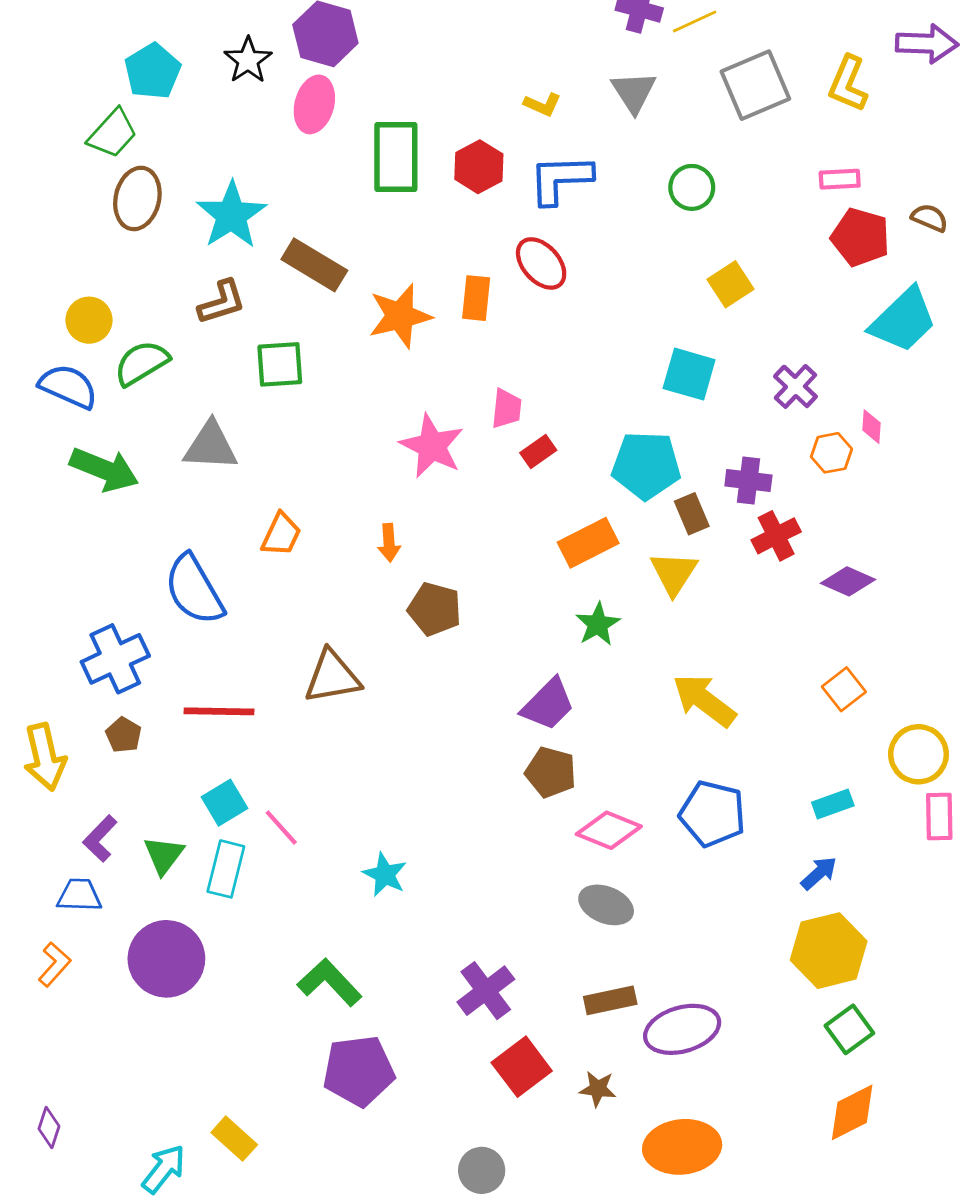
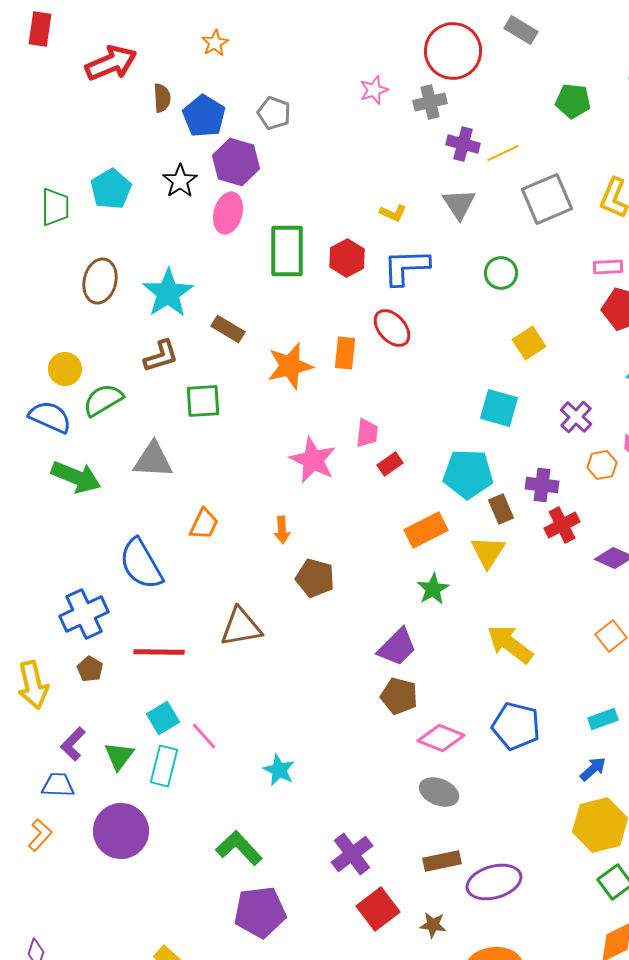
green trapezoid: (113, 133) -> (55, 207), moved, turned -42
brown rectangle: (314, 265) -> (228, 329), size x0.7

